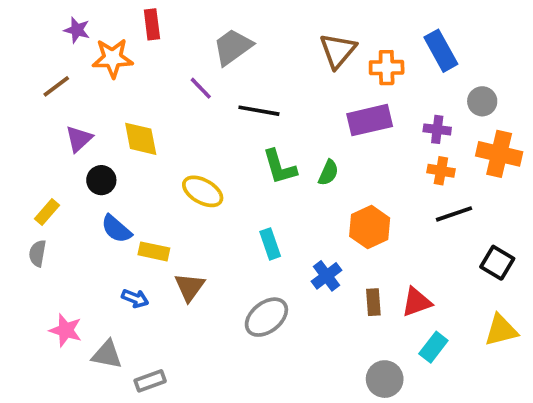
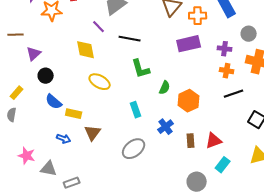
brown line: (56, 86) -> (16, 35), moved, turned 35
yellow diamond: (141, 139) -> (86, 50), moved
green semicircle: (328, 173) -> (165, 88), moved

